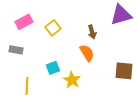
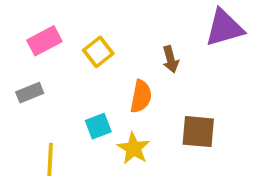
gray rectangle: (16, 50) -> (30, 93), turned -32
orange semicircle: (87, 53) -> (141, 96), moved, turned 42
brown square: (124, 71) -> (198, 132), moved

